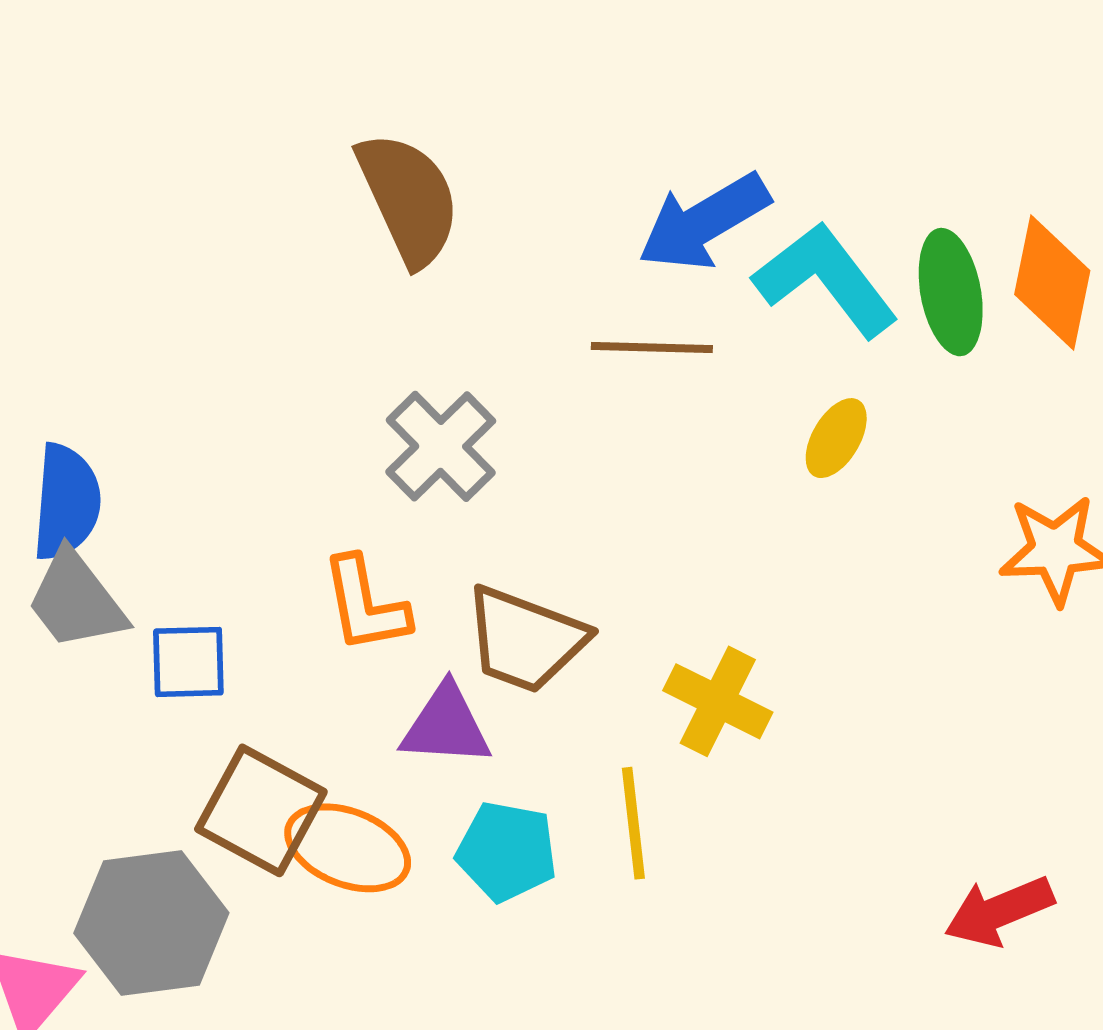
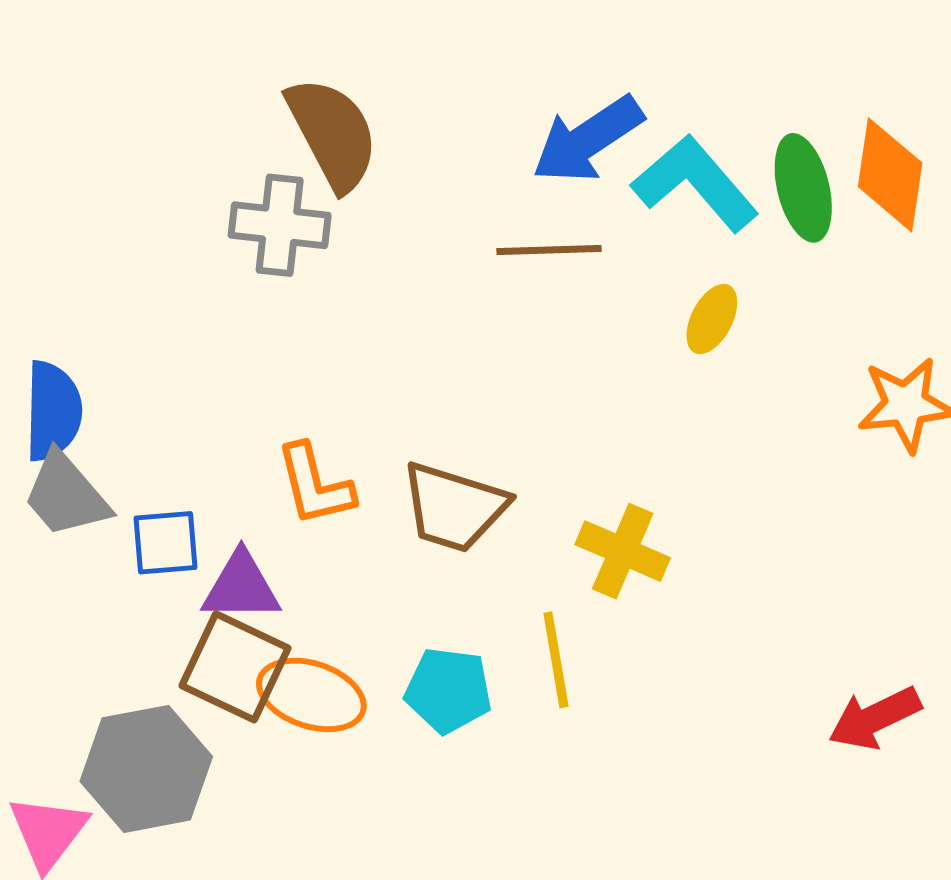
gray cross: (441, 446) -> (280, 225), moved, turned -36
purple triangle: (446, 726) -> (241, 587), moved

